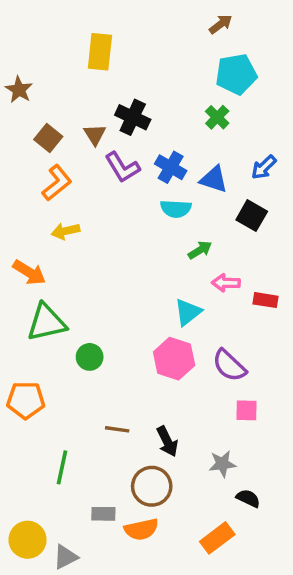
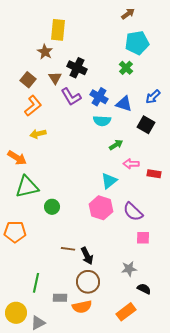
brown star: (19, 90) -> (45, 52), moved
black arrow: (167, 441) -> (87, 256), moved
green line: (62, 467) -> (36, 283), moved

